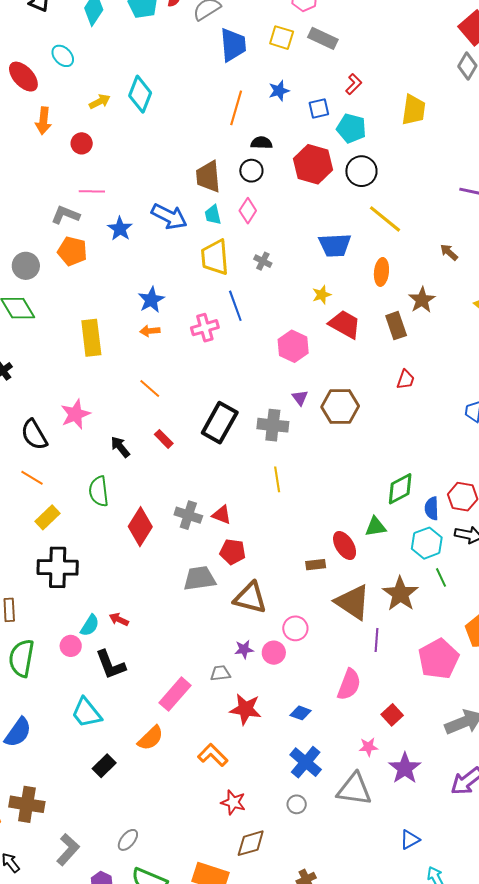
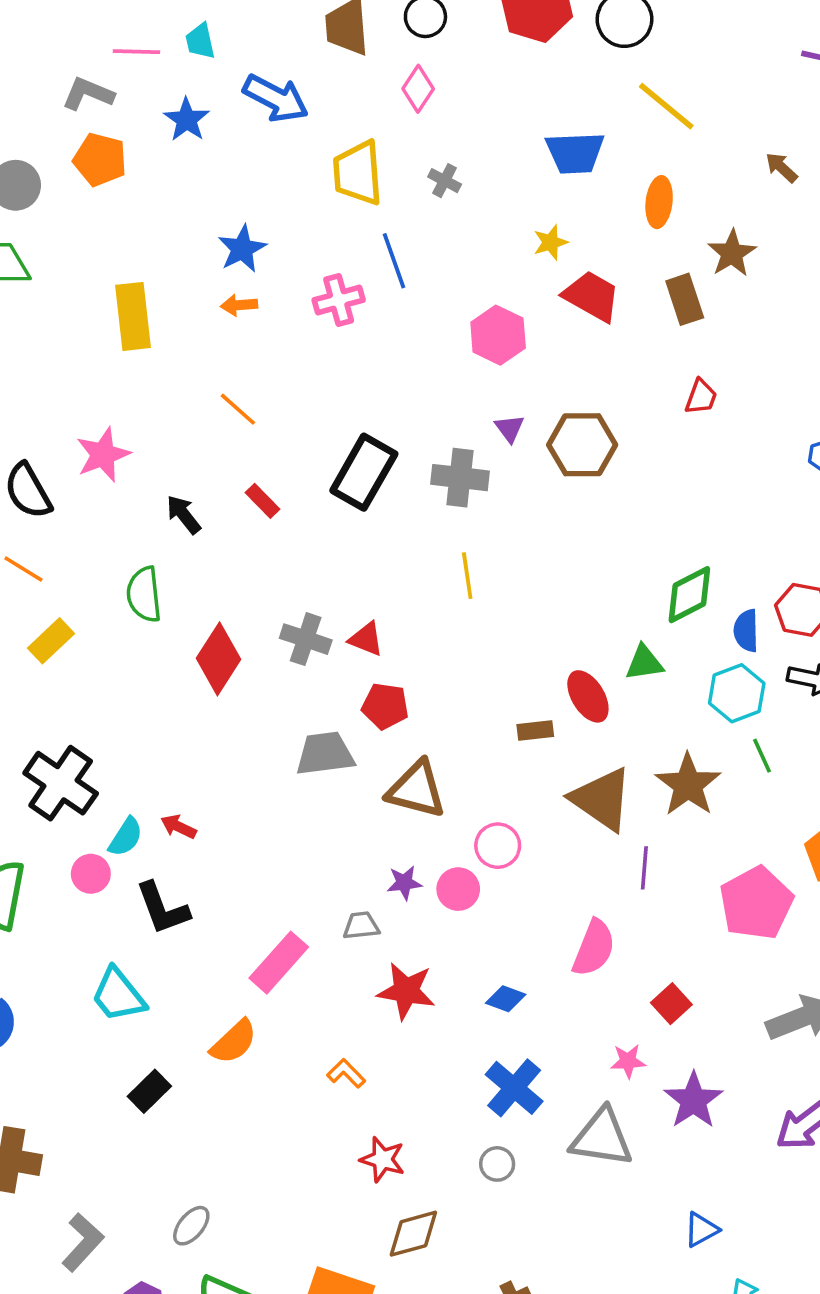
cyan trapezoid: (213, 215) -> (200, 41), moved
black cross: (58, 567) -> (61, 783), moved, turned 33
orange L-shape: (213, 755) -> (346, 1073), size x0.7

